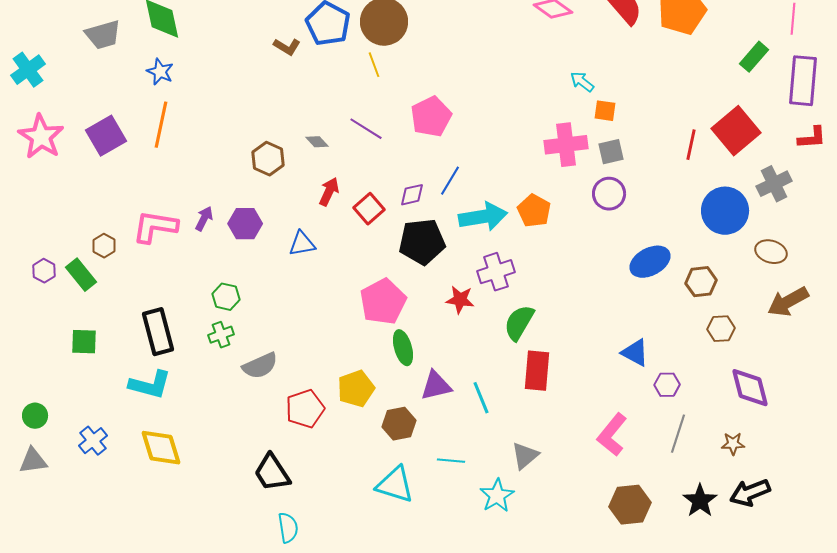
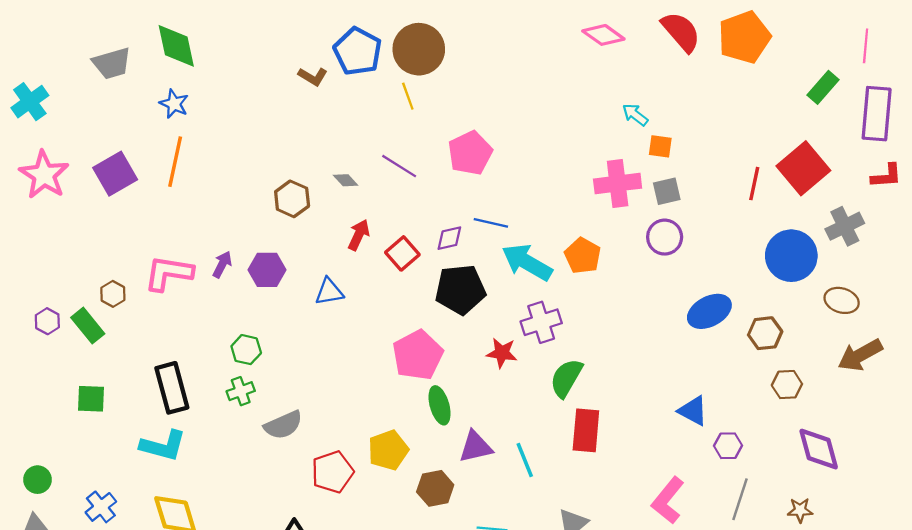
blue line: (450, 181) -> (491, 223), turned 72
cyan arrow: (483, 217) -> (527, 262), turned -141

